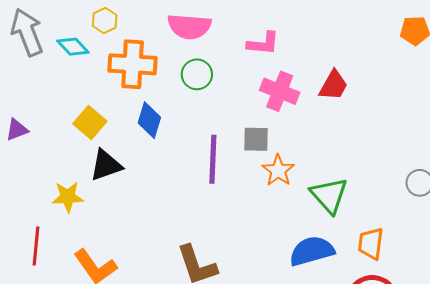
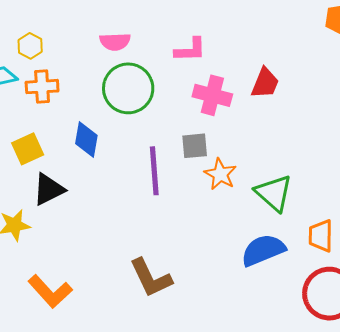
pink semicircle: (189, 26) -> (115, 42), size x0.7
orange cross: (133, 64) -> (42, 87), moved, size x0.7
green circle: (197, 74) -> (128, 88), size x1.6
yellow square: (90, 123) -> (28, 149), turned 32

